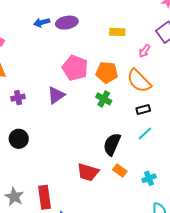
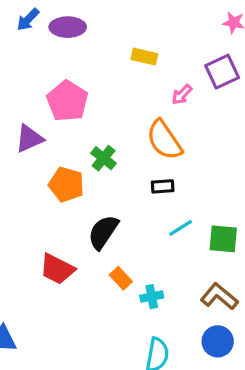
blue arrow: (42, 22) -> (28, 19), turned -42
orange pentagon: (107, 72) -> (66, 184), moved
cyan line: (145, 133) -> (181, 228), moved
orange rectangle: (120, 171) -> (121, 278), moved

